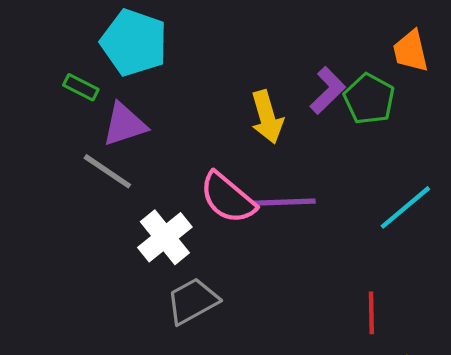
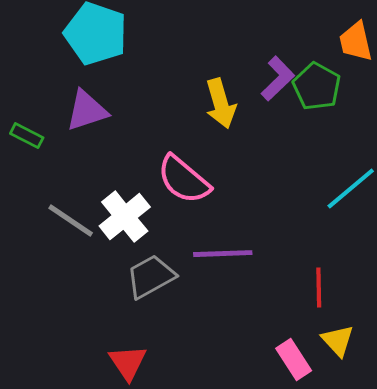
green rectangle: (81, 87) -> (27, 136), moved
gray line: (107, 171) -> (71, 221), moved
purple line: (284, 202) -> (223, 254), moved

